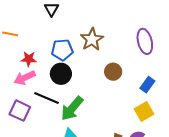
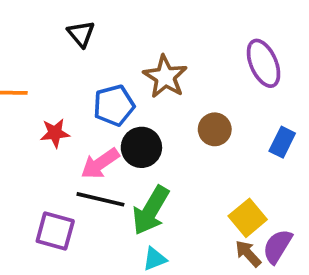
black circle: (61, 74) -> (141, 147), moved
pink arrow: (25, 78) -> (100, 164), moved
yellow square: (144, 111) -> (248, 218), moved

